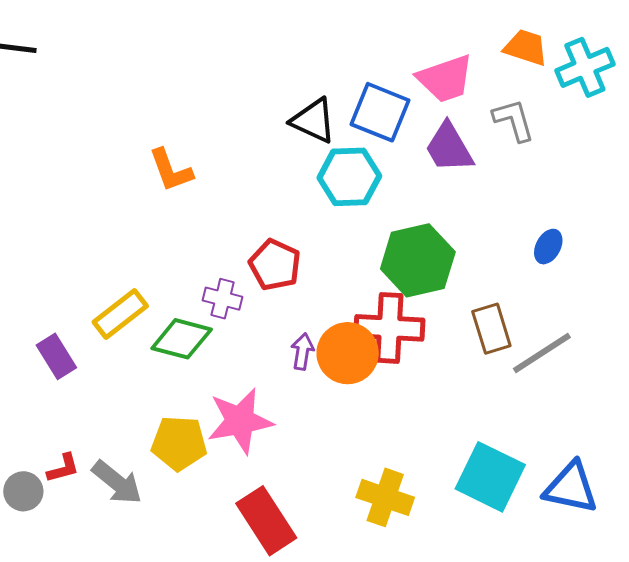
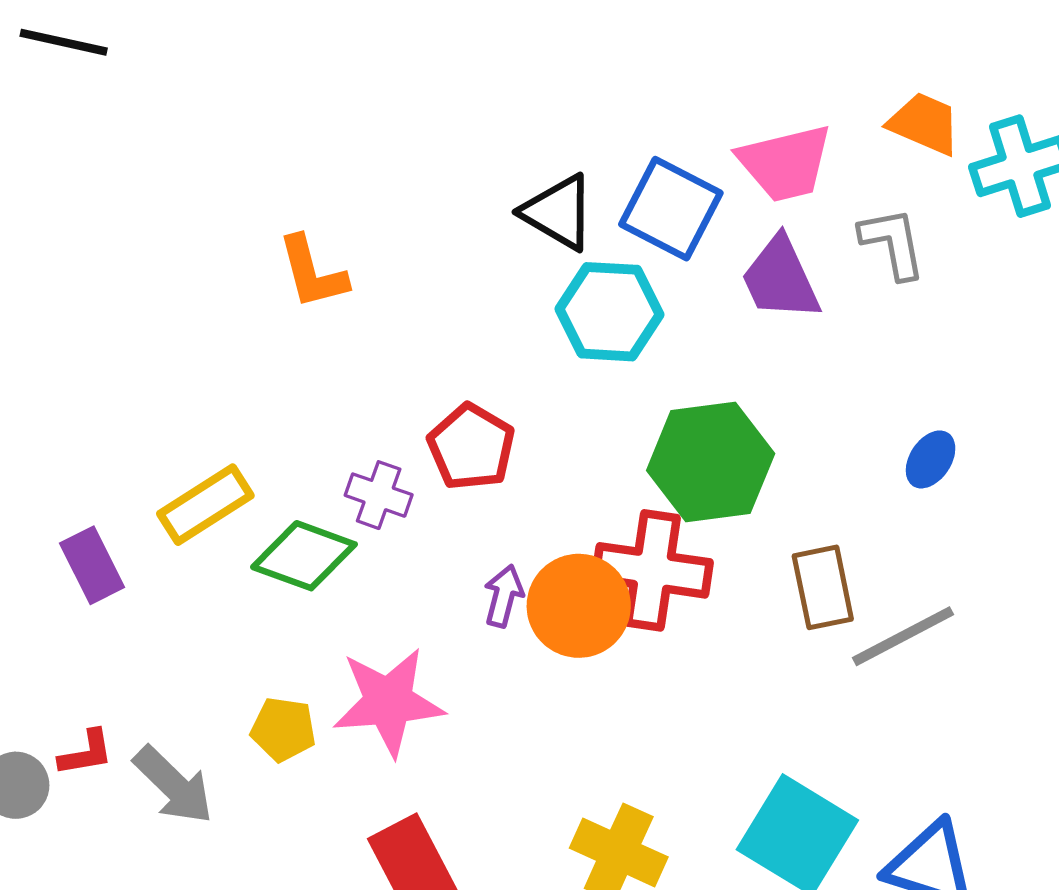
yellow pentagon: (179, 443) -> (283, 729), size x0.7

